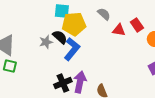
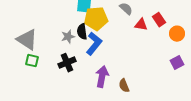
black semicircle: (60, 37) -> (82, 32), turned -140
black cross: (63, 83) -> (67, 63), moved

